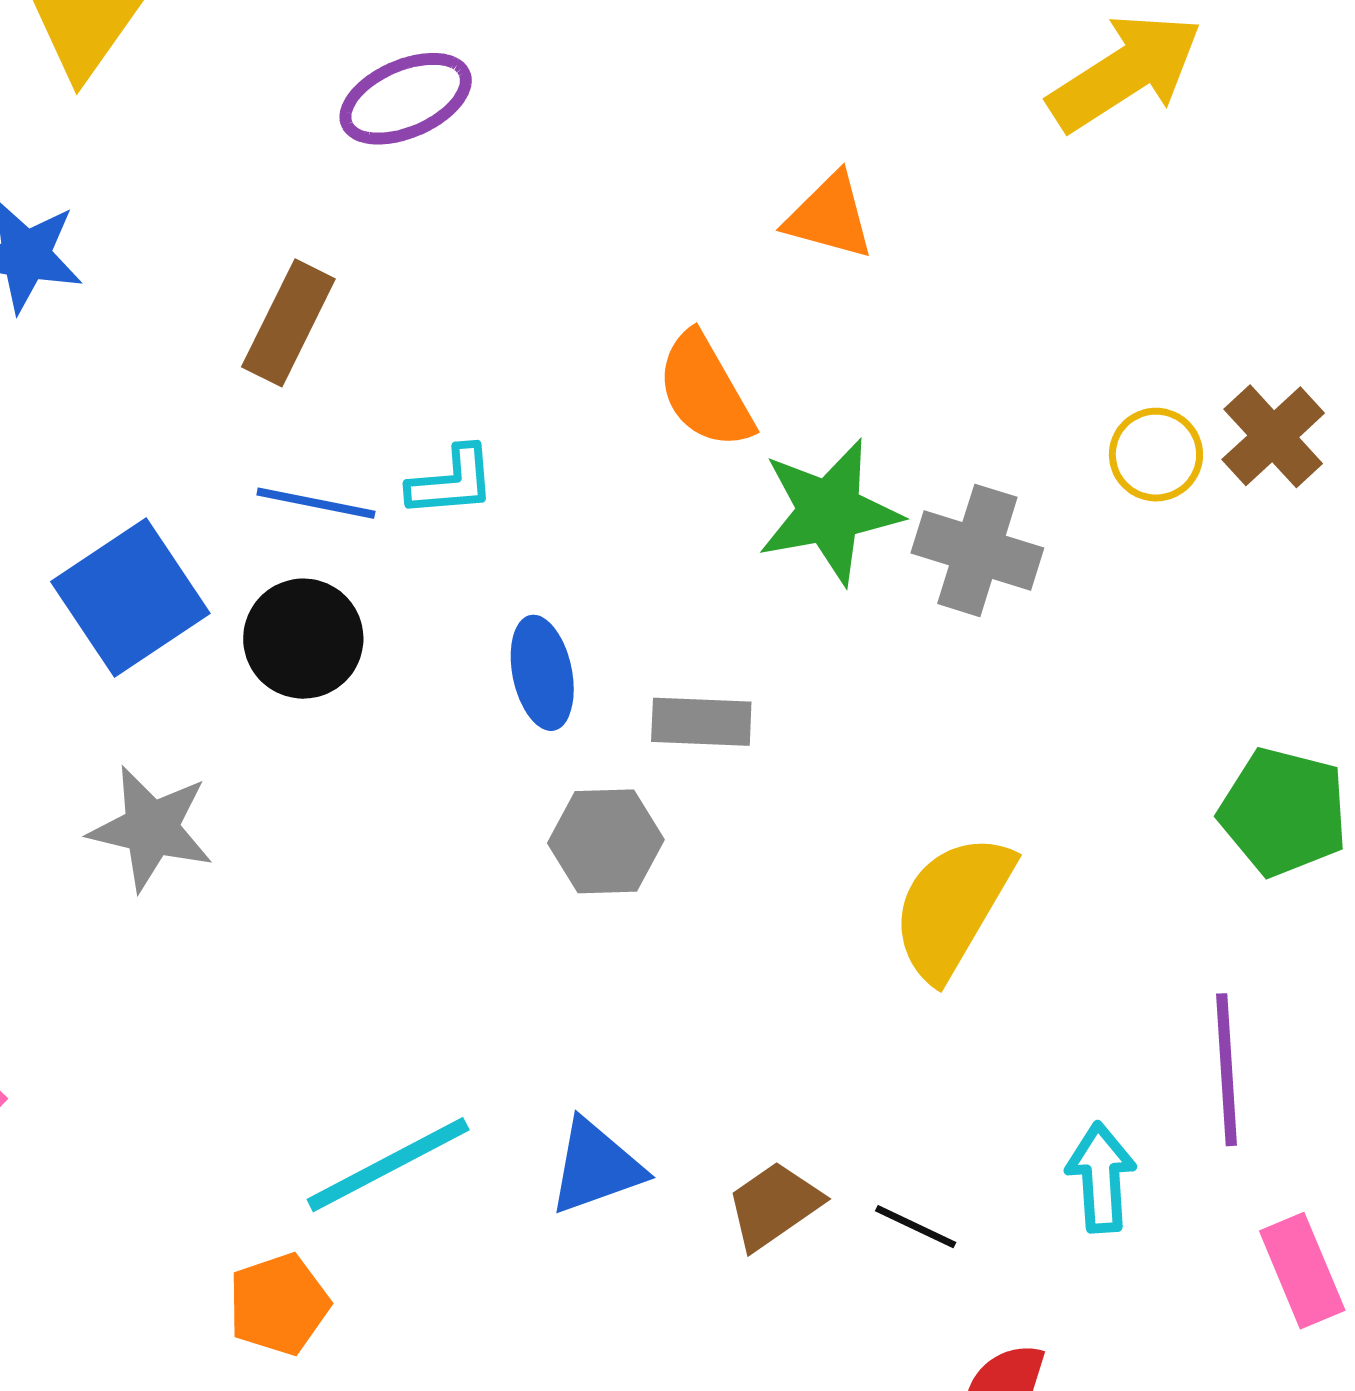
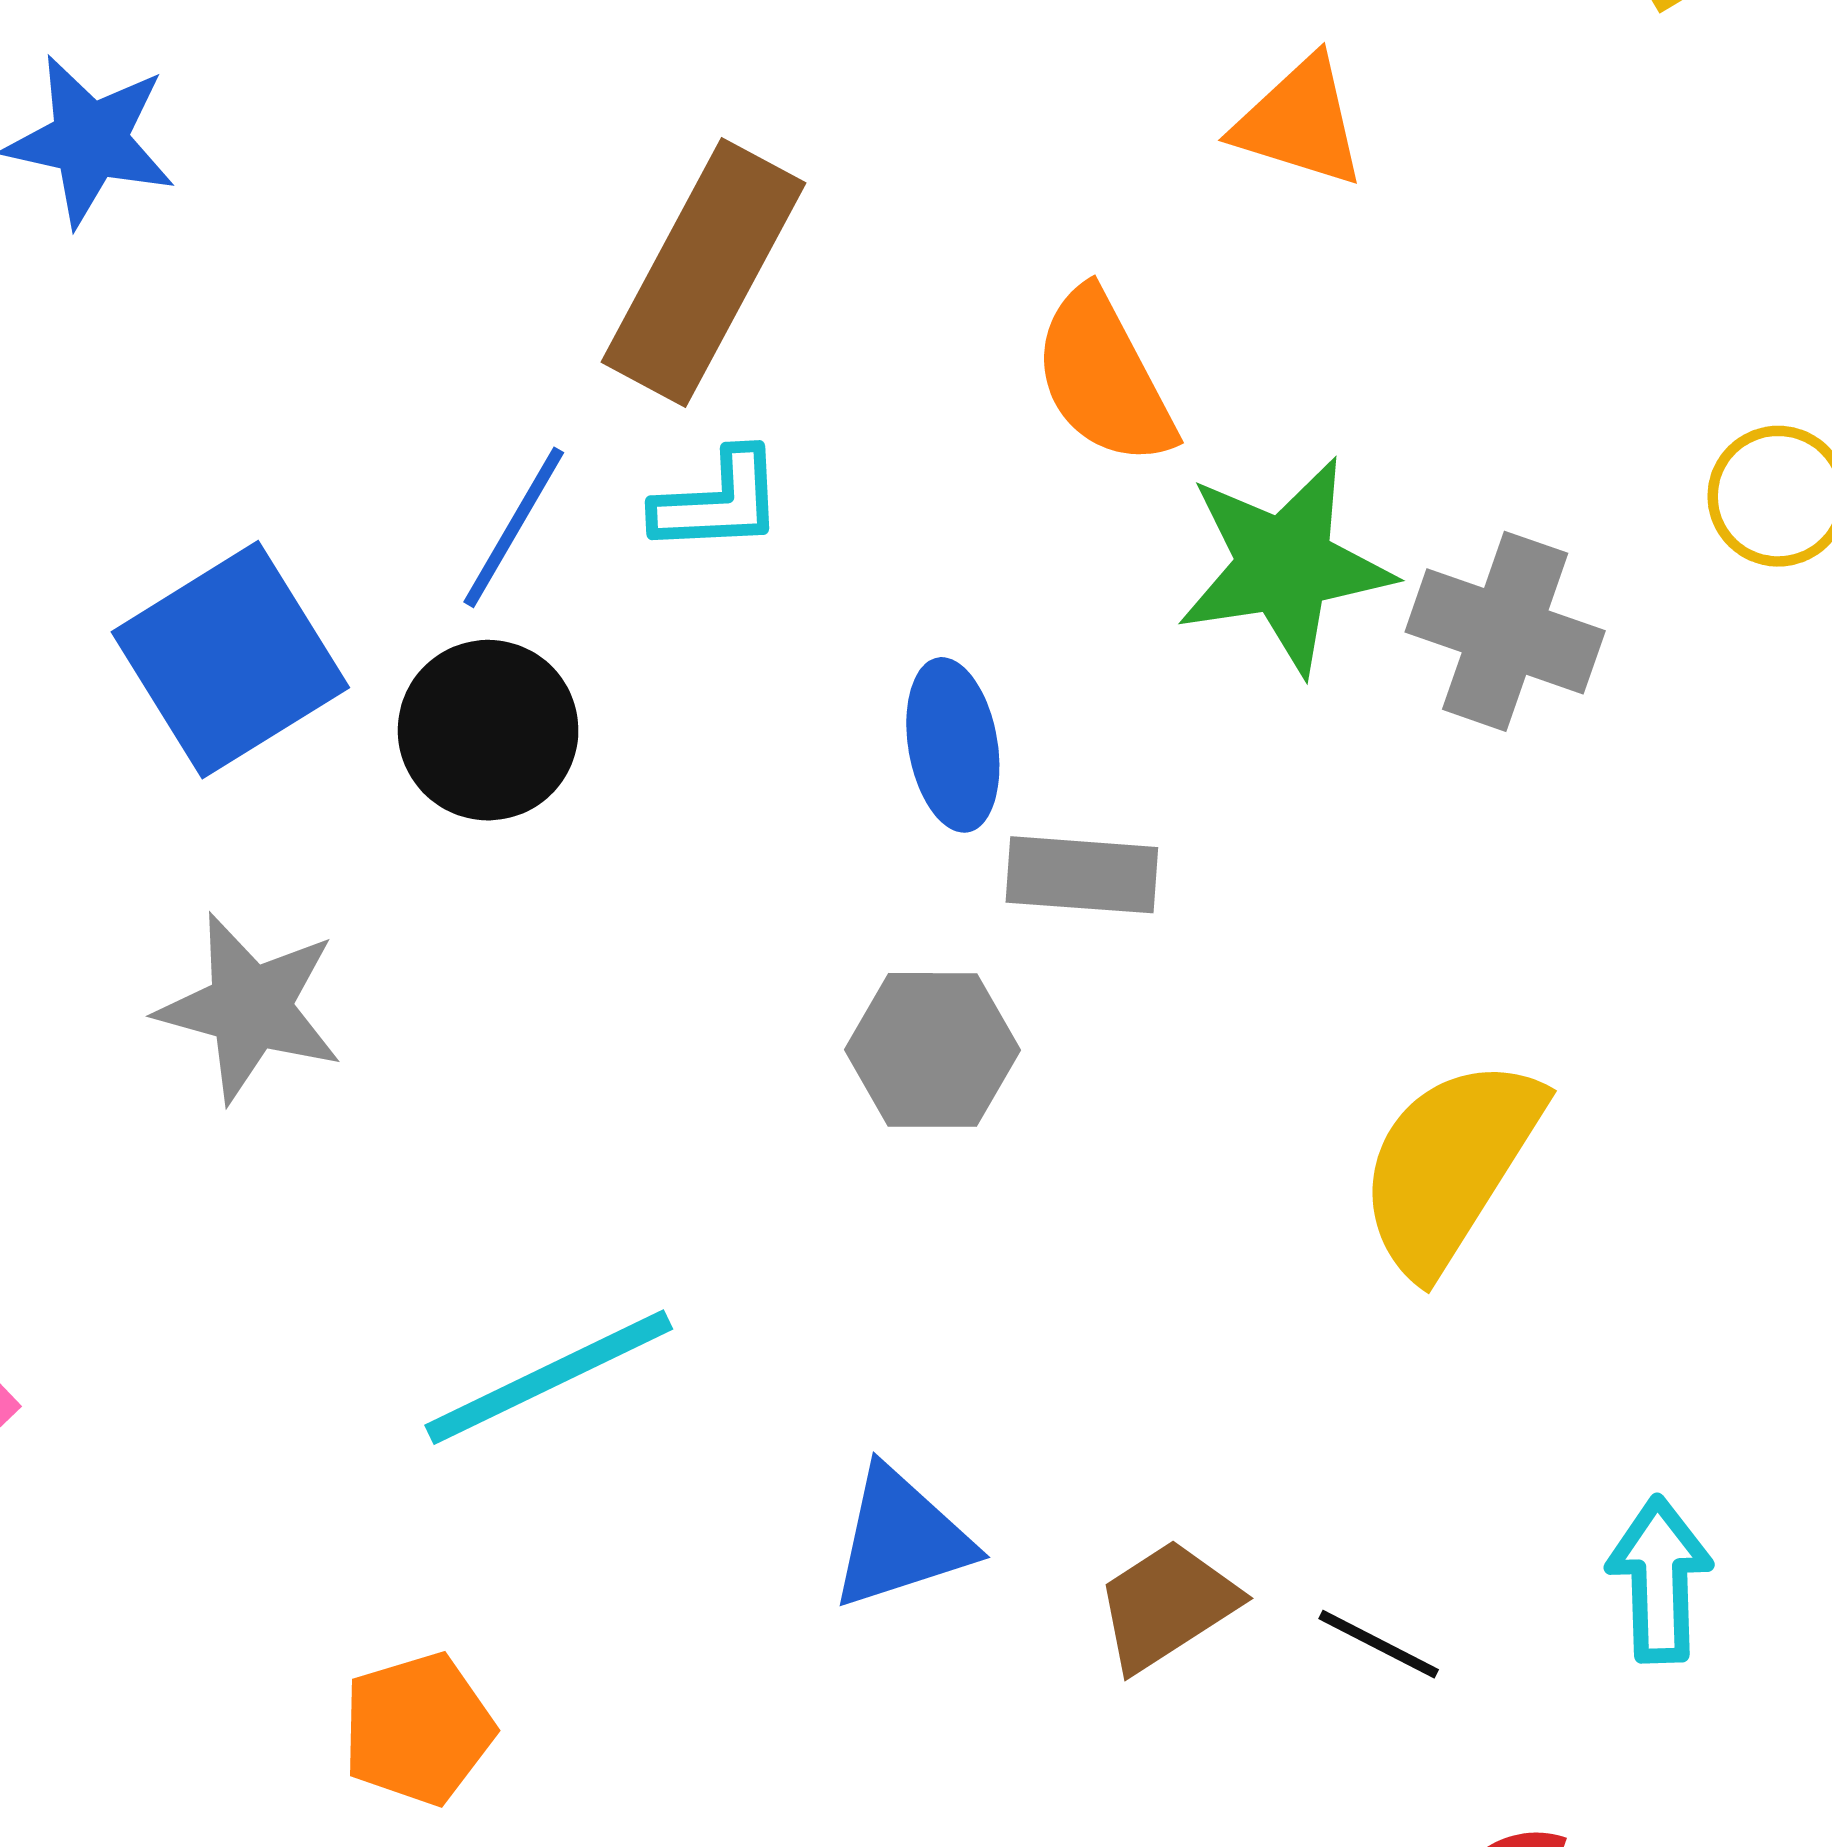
brown rectangle: (288, 323) -> (703, 272), moved, size x1.4
blue line: (316, 503) -> (514, 527), turned -73
blue ellipse: (542, 673) -> (953, 745), moved
cyan line: (388, 1165) -> (549, 1377), moved

